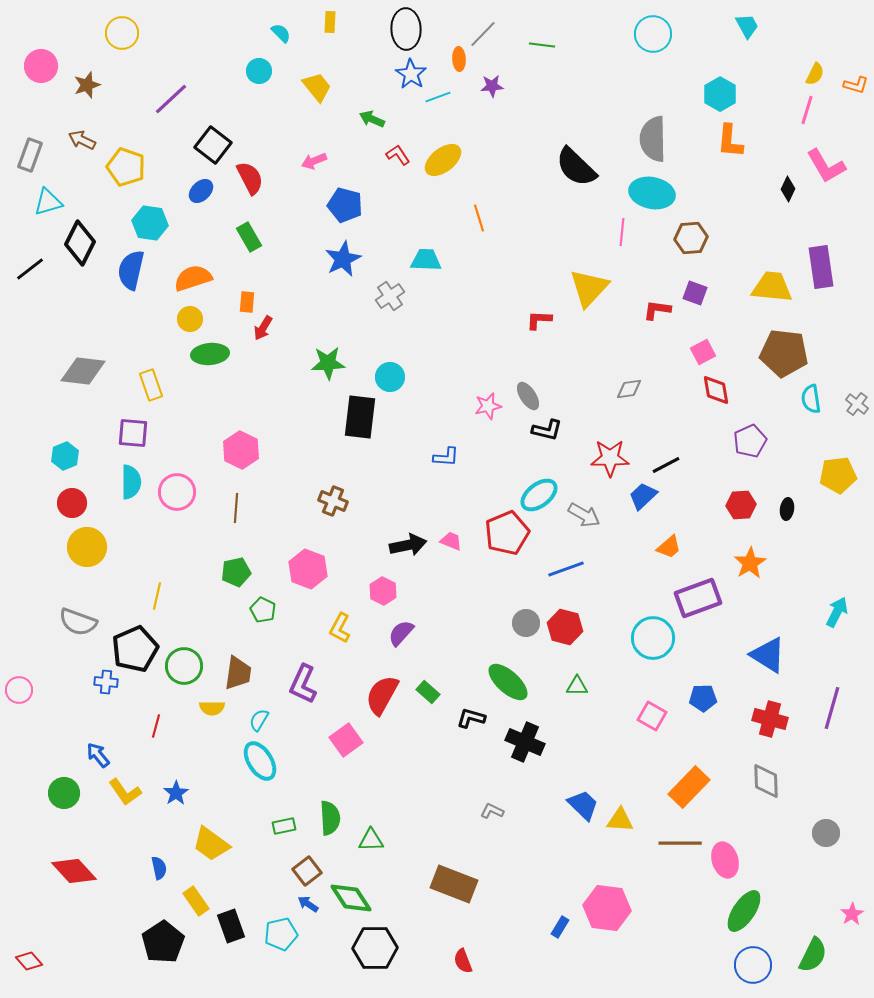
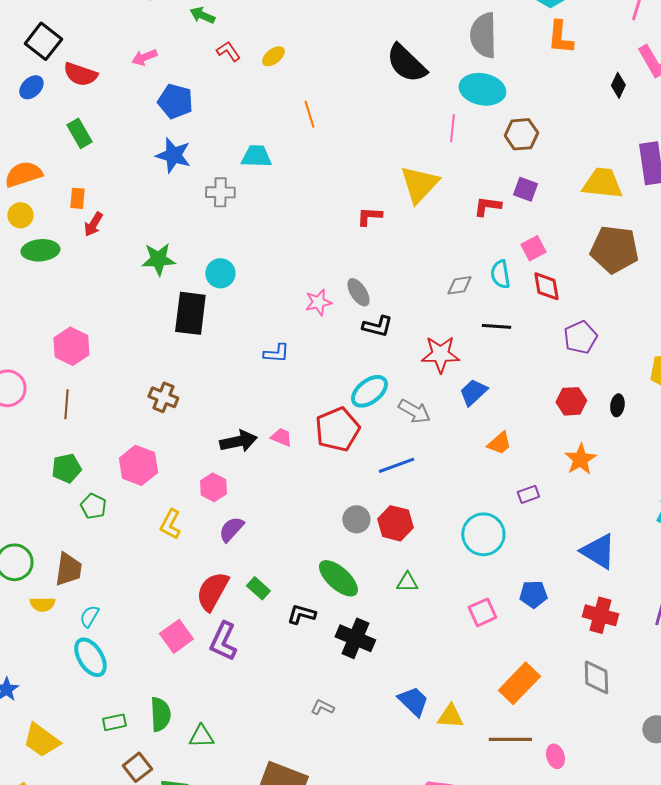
yellow ellipse: (443, 160) -> (273, 56), size x0.6
red semicircle: (250, 178) -> (80, 74), turned 136
blue star: (343, 259) -> (173, 155), turned -30
gray cross: (390, 296) -> (220, 192), turned 36
cyan semicircle: (811, 399) -> (500, 274), moved
black line: (666, 465) -> (496, 326), moved, turned 32
purple rectangle: (698, 598) -> (528, 494), size x0.5
purple L-shape: (303, 684) -> (223, 641), moved
pink square: (652, 716) -> (482, 612), turned 36
pink ellipse: (725, 860) -> (555, 756), size x0.7

